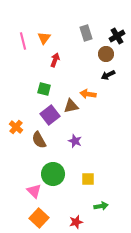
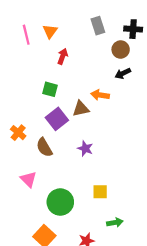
black cross: (117, 36) -> (133, 29), turned 35
green circle: (53, 174) -> (60, 202), moved
pink triangle: (34, 191) -> (28, 179), moved

